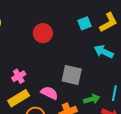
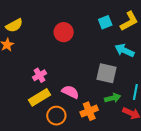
gray square: (72, 75) -> (106, 73), moved

